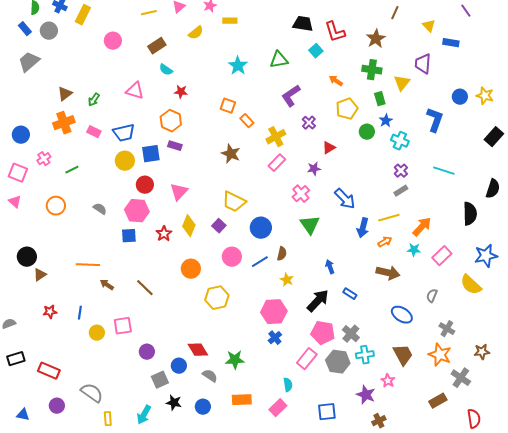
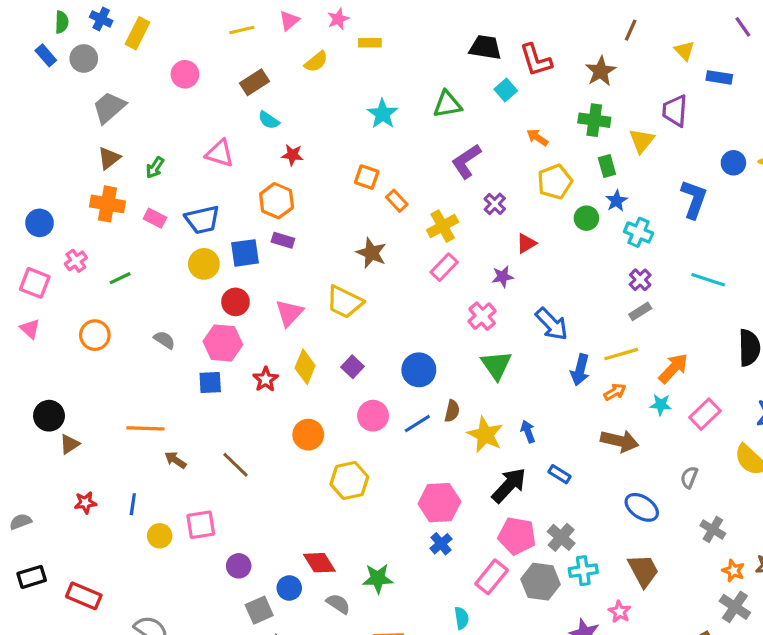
gray trapezoid: (29, 62) -> (109, 107), moved
orange cross: (64, 123) -> (107, 204), turned 30
yellow trapezoid: (234, 202) -> (345, 302), moved
yellow star: (287, 280) -> (485, 435), moved, size x1.6
orange star: (440, 355) -> (733, 571), moved, size x0.6

